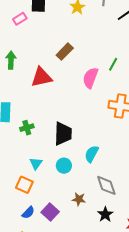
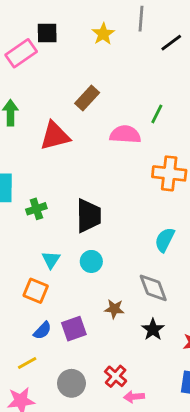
pink rectangle: (20, 19) -> (21, 53), size x1.5
pink semicircle: (90, 78) -> (125, 134), turned 75
cyan semicircle: (92, 154) -> (165, 240), moved
purple square: (50, 212) -> (74, 329), turned 30

